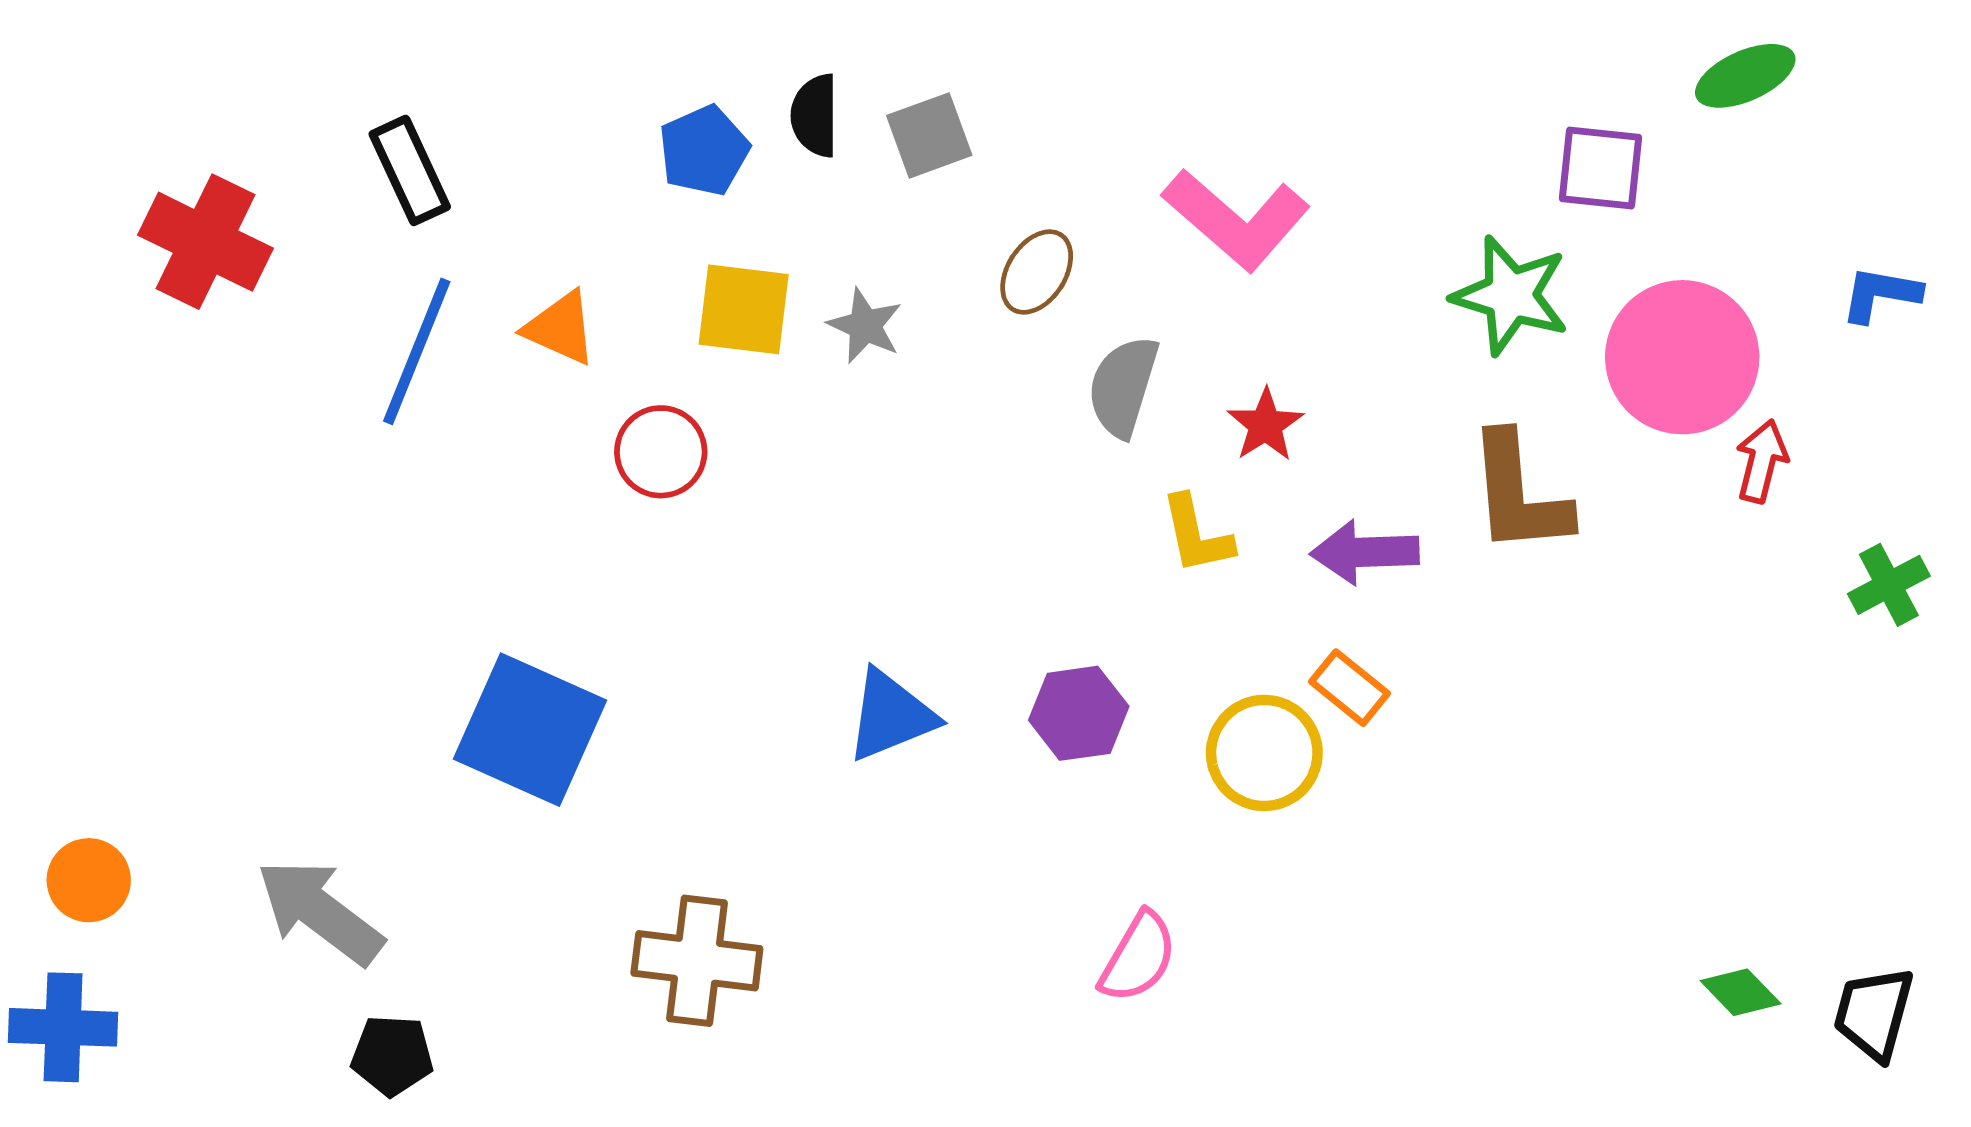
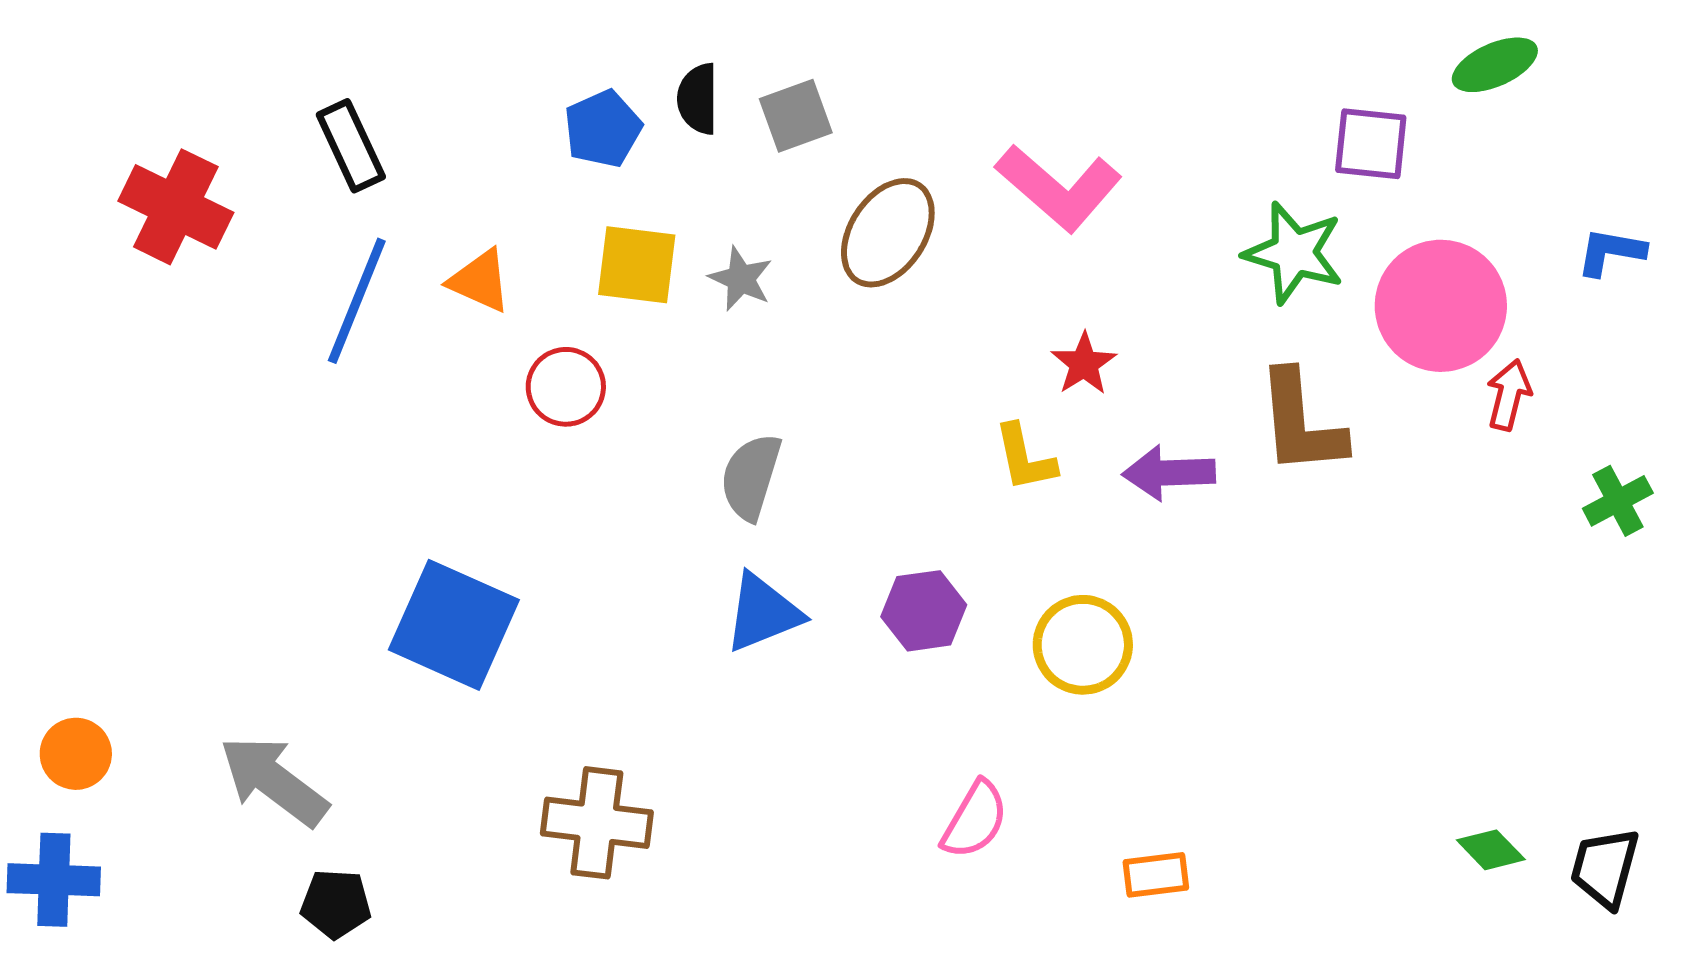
brown ellipse: (1037, 272) -> (888, 233), size x1.5
gray semicircle: (1123, 386) -> (751, 477), moved
orange rectangle: (1350, 688) -> (1156, 875), moved, turned -46

